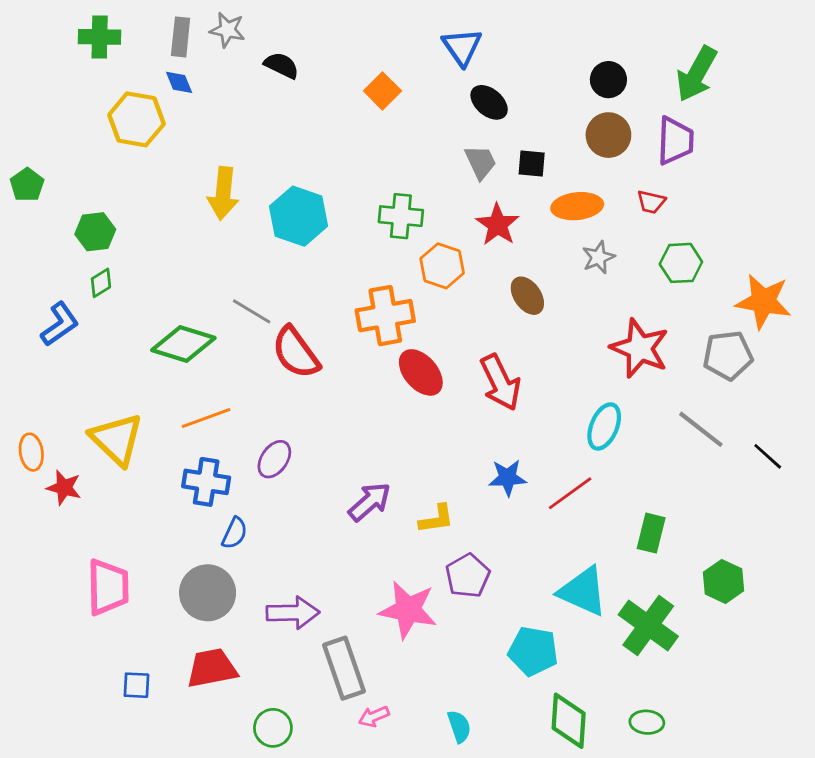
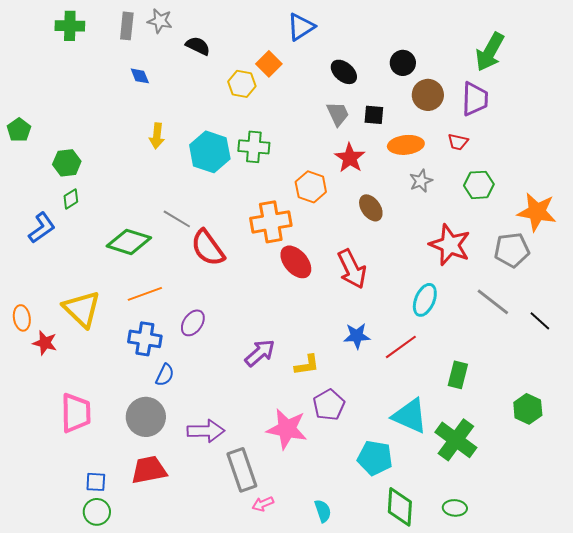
blue triangle: (462, 47) -> (301, 27), moved, turned 32
black circle: (608, 80) -> (403, 63), moved
blue diamond: (179, 82) -> (140, 76), moved
yellow hexagon: (136, 119) -> (242, 84), moved, size x0.7
yellow arrow: (223, 193) -> (157, 136), size x0.7
green cross: (401, 216) -> (254, 147), moved
green hexagon: (724, 581) -> (528, 409), moved
green circle: (273, 728) -> (97, 512), moved

